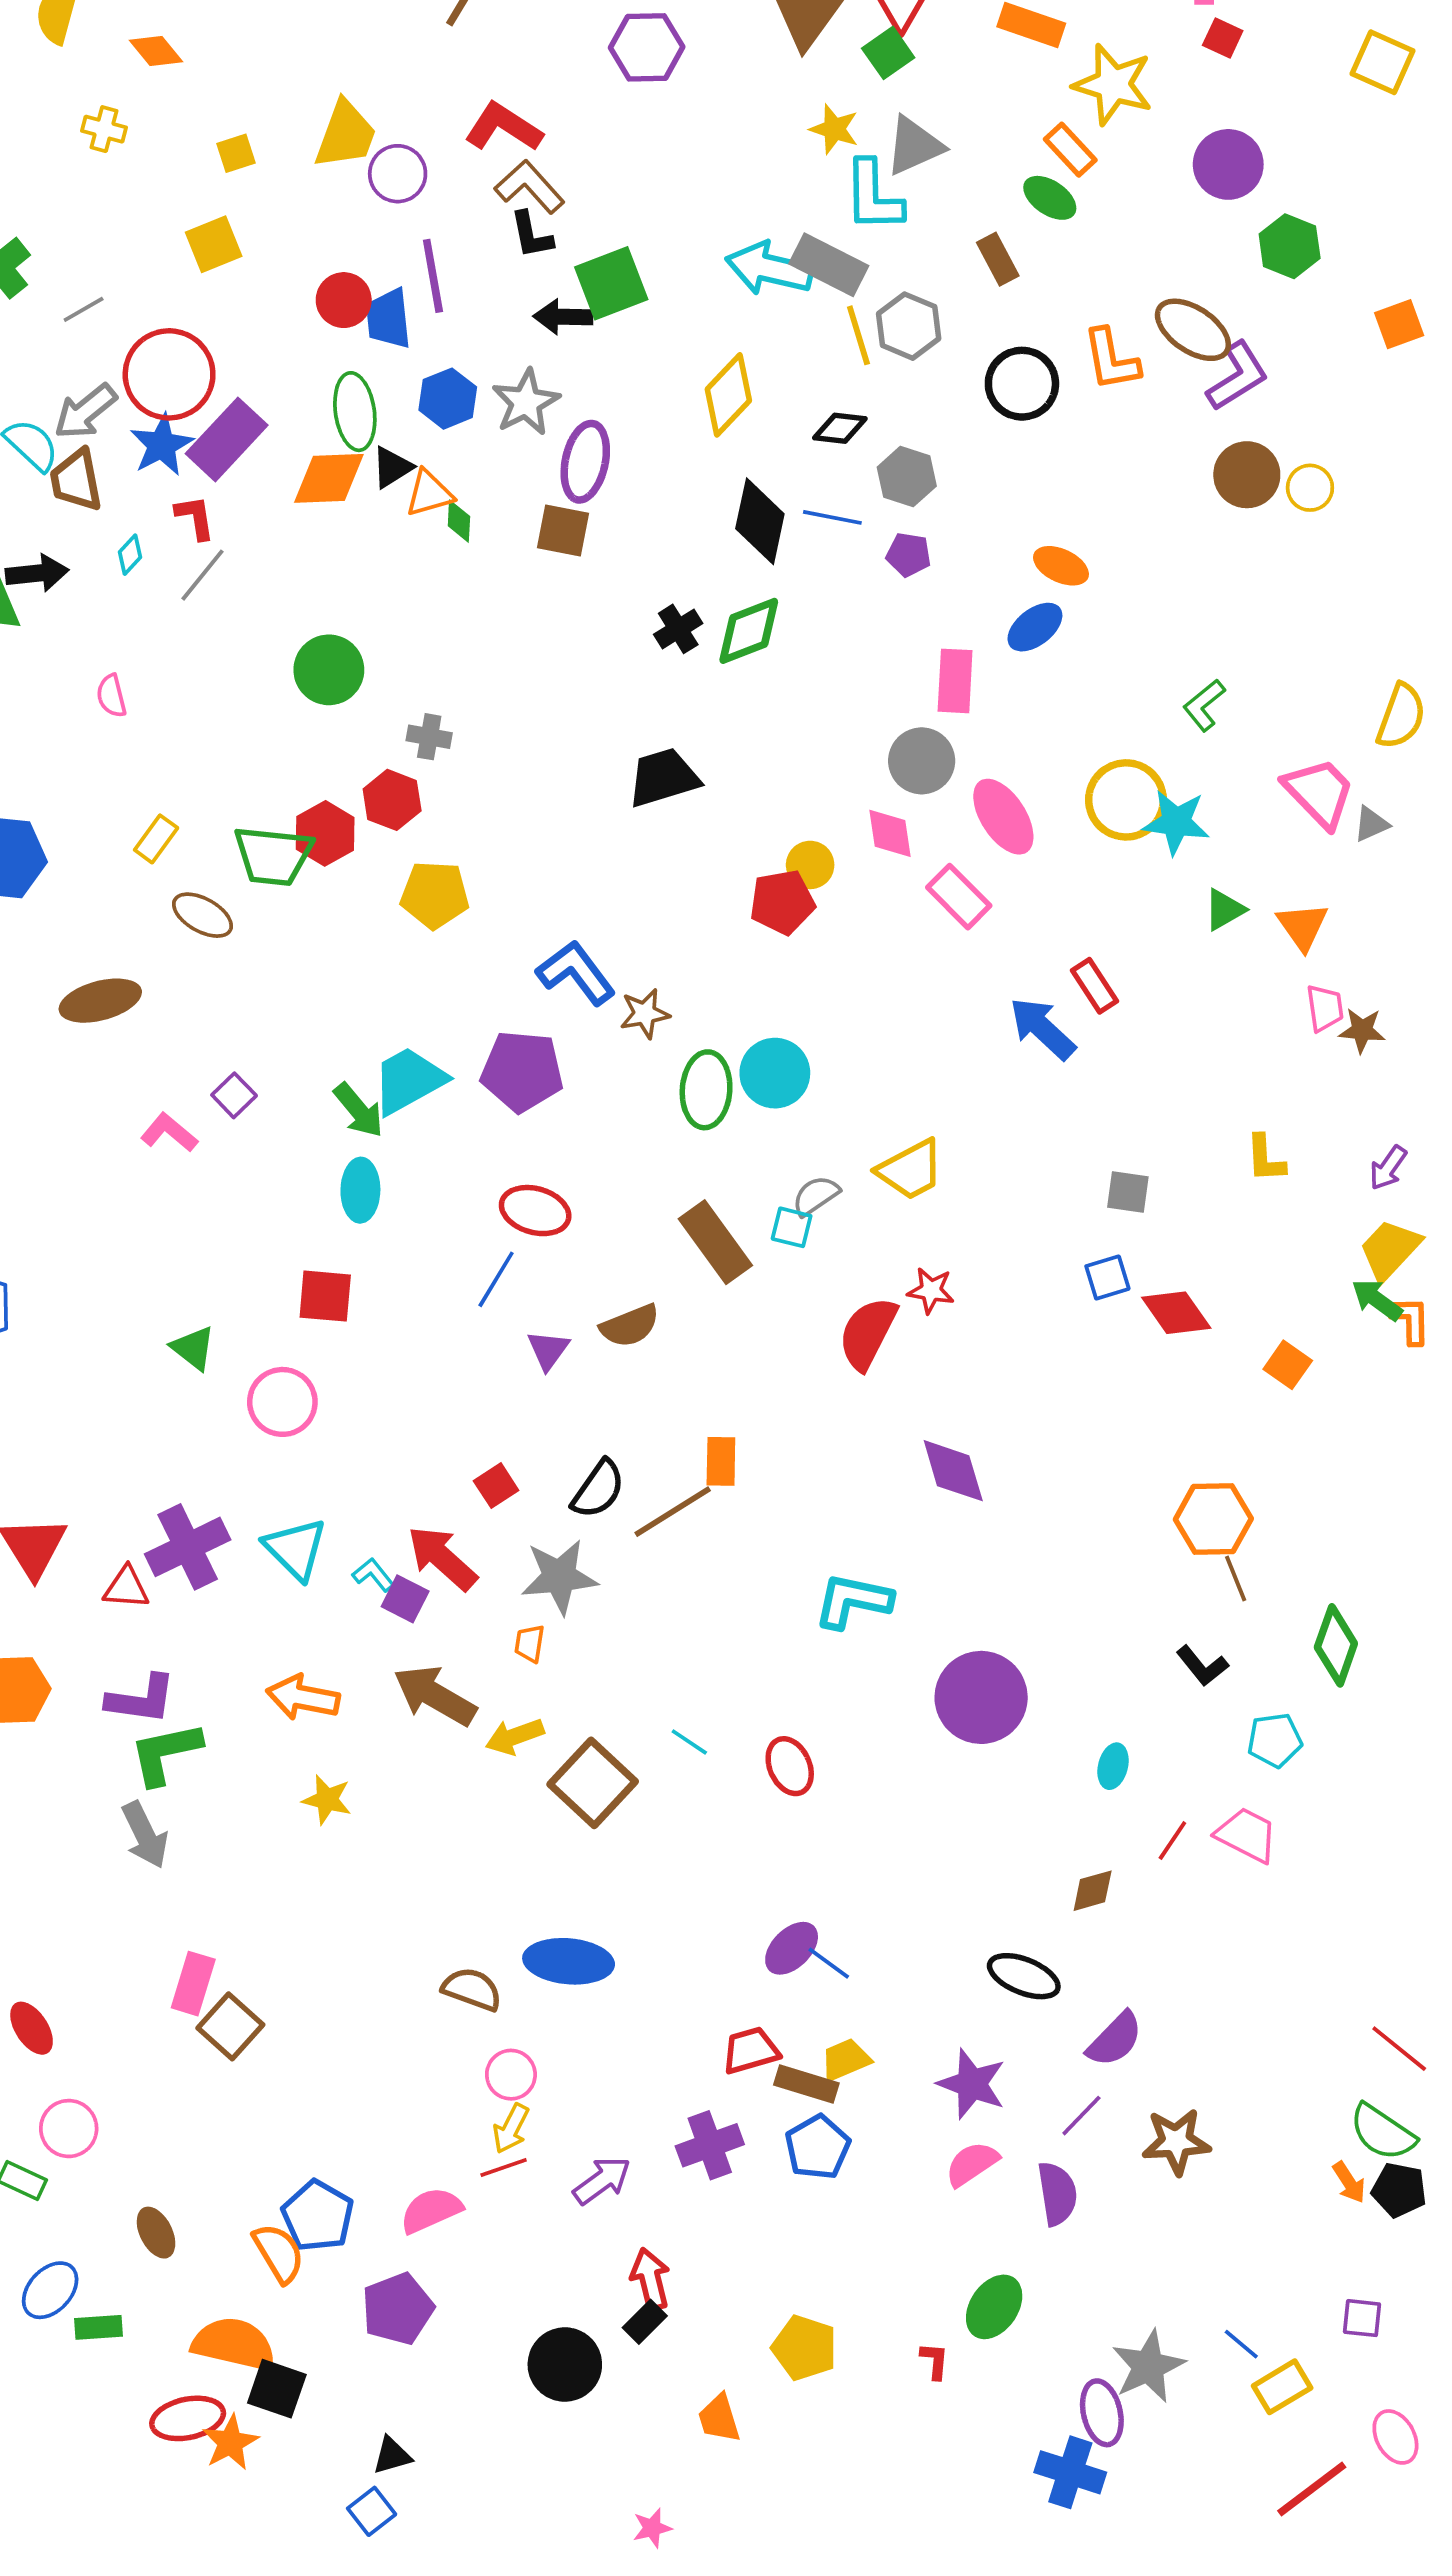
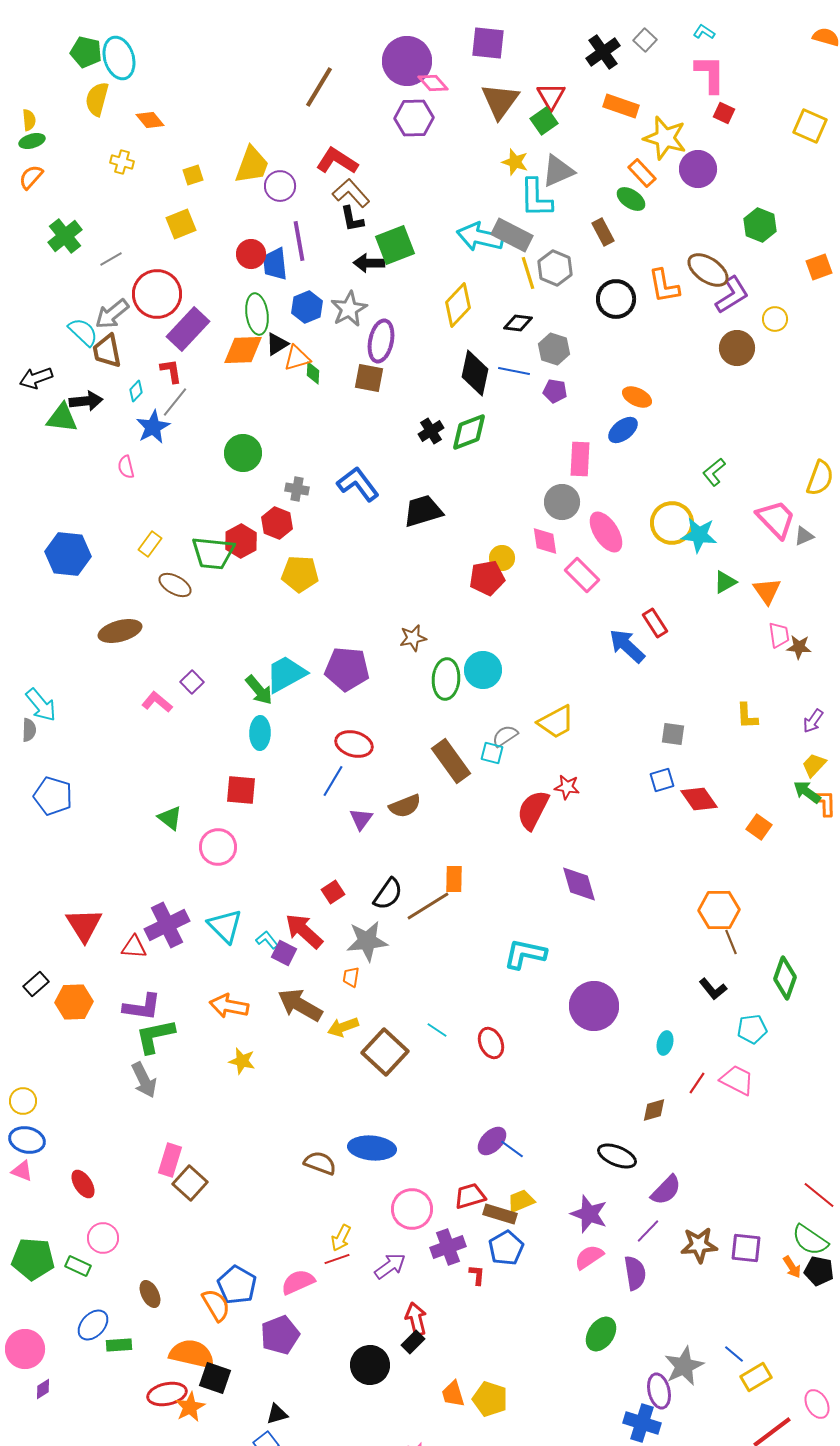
purple circle: (1228, 164) -> (698, 169), moved
blue star: (162, 445) -> (153, 427), moved
yellow circle: (1310, 488) -> (775, 319), moved
blue L-shape: (576, 973) -> (358, 484), moved
yellow trapezoid: (1390, 1250) -> (814, 765), size x0.7
pink circle: (511, 2075) -> (412, 1209), moved, size x1.5
purple square: (1362, 2318) -> (746, 1248), moved, size x1.4
yellow pentagon: (805, 2348) -> (490, 1399), moved
red L-shape: (935, 2361) -> (477, 1275), moved

